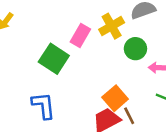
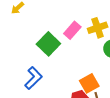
blue L-shape: (43, 106) -> (33, 78), turned 40

